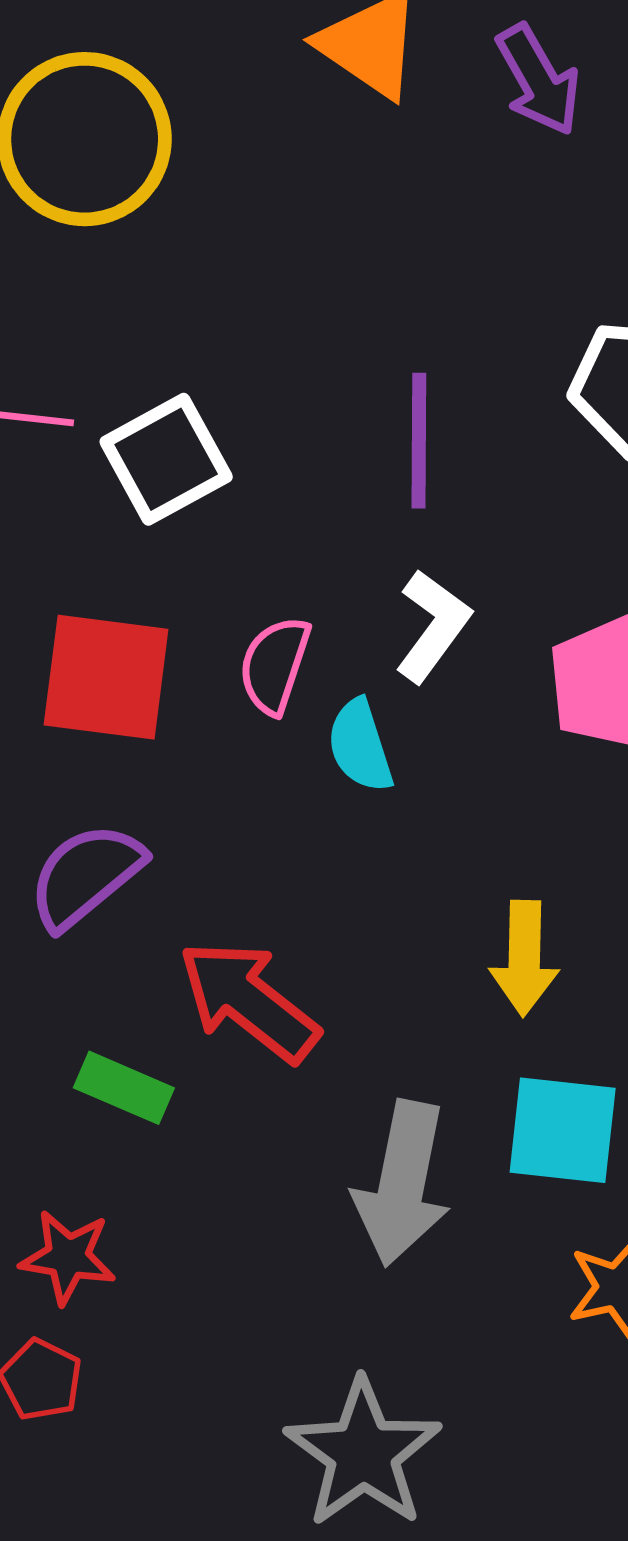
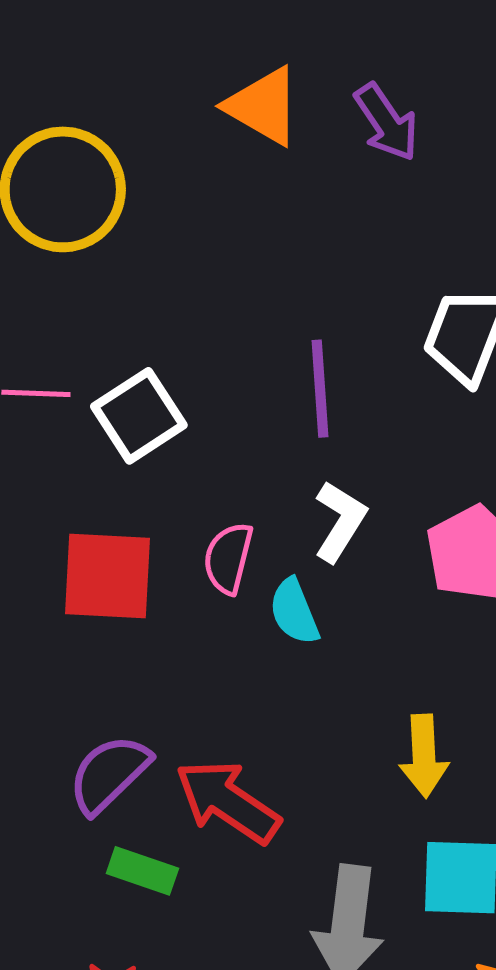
purple semicircle: (86, 876) -> (109, 774), moved

